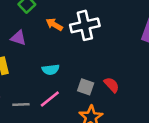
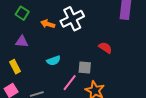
red semicircle: (112, 85) -> (105, 48), moved
pink line: (50, 99) -> (70, 83), moved

